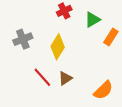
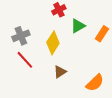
green triangle: (92, 20) -> (78, 26), moved
red line: (42, 77) -> (25, 60), moved

